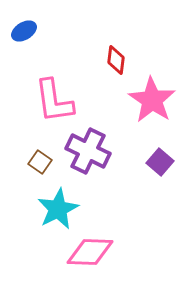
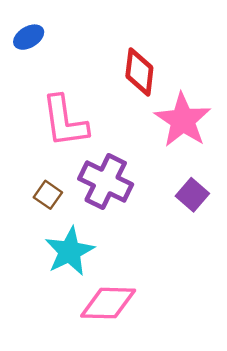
red diamond: (116, 60) -> (139, 72), size x1.4

